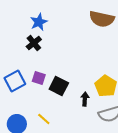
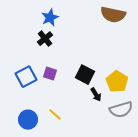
black square: (59, 86) -> (85, 75), moved
black arrow: (85, 99) -> (96, 95), turned 144

